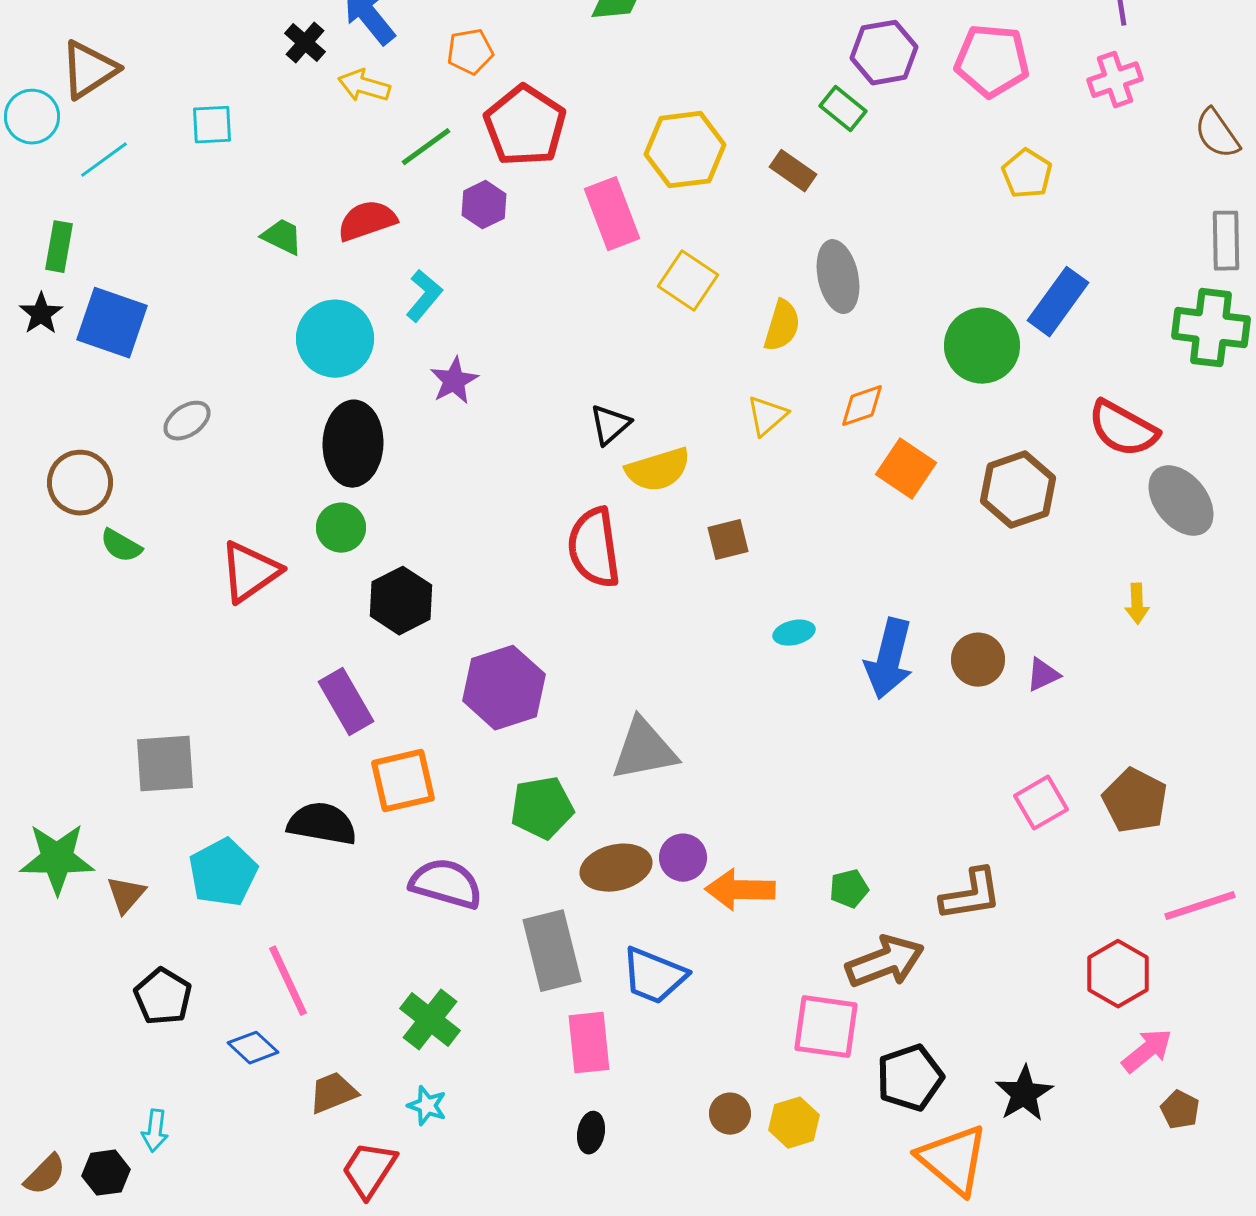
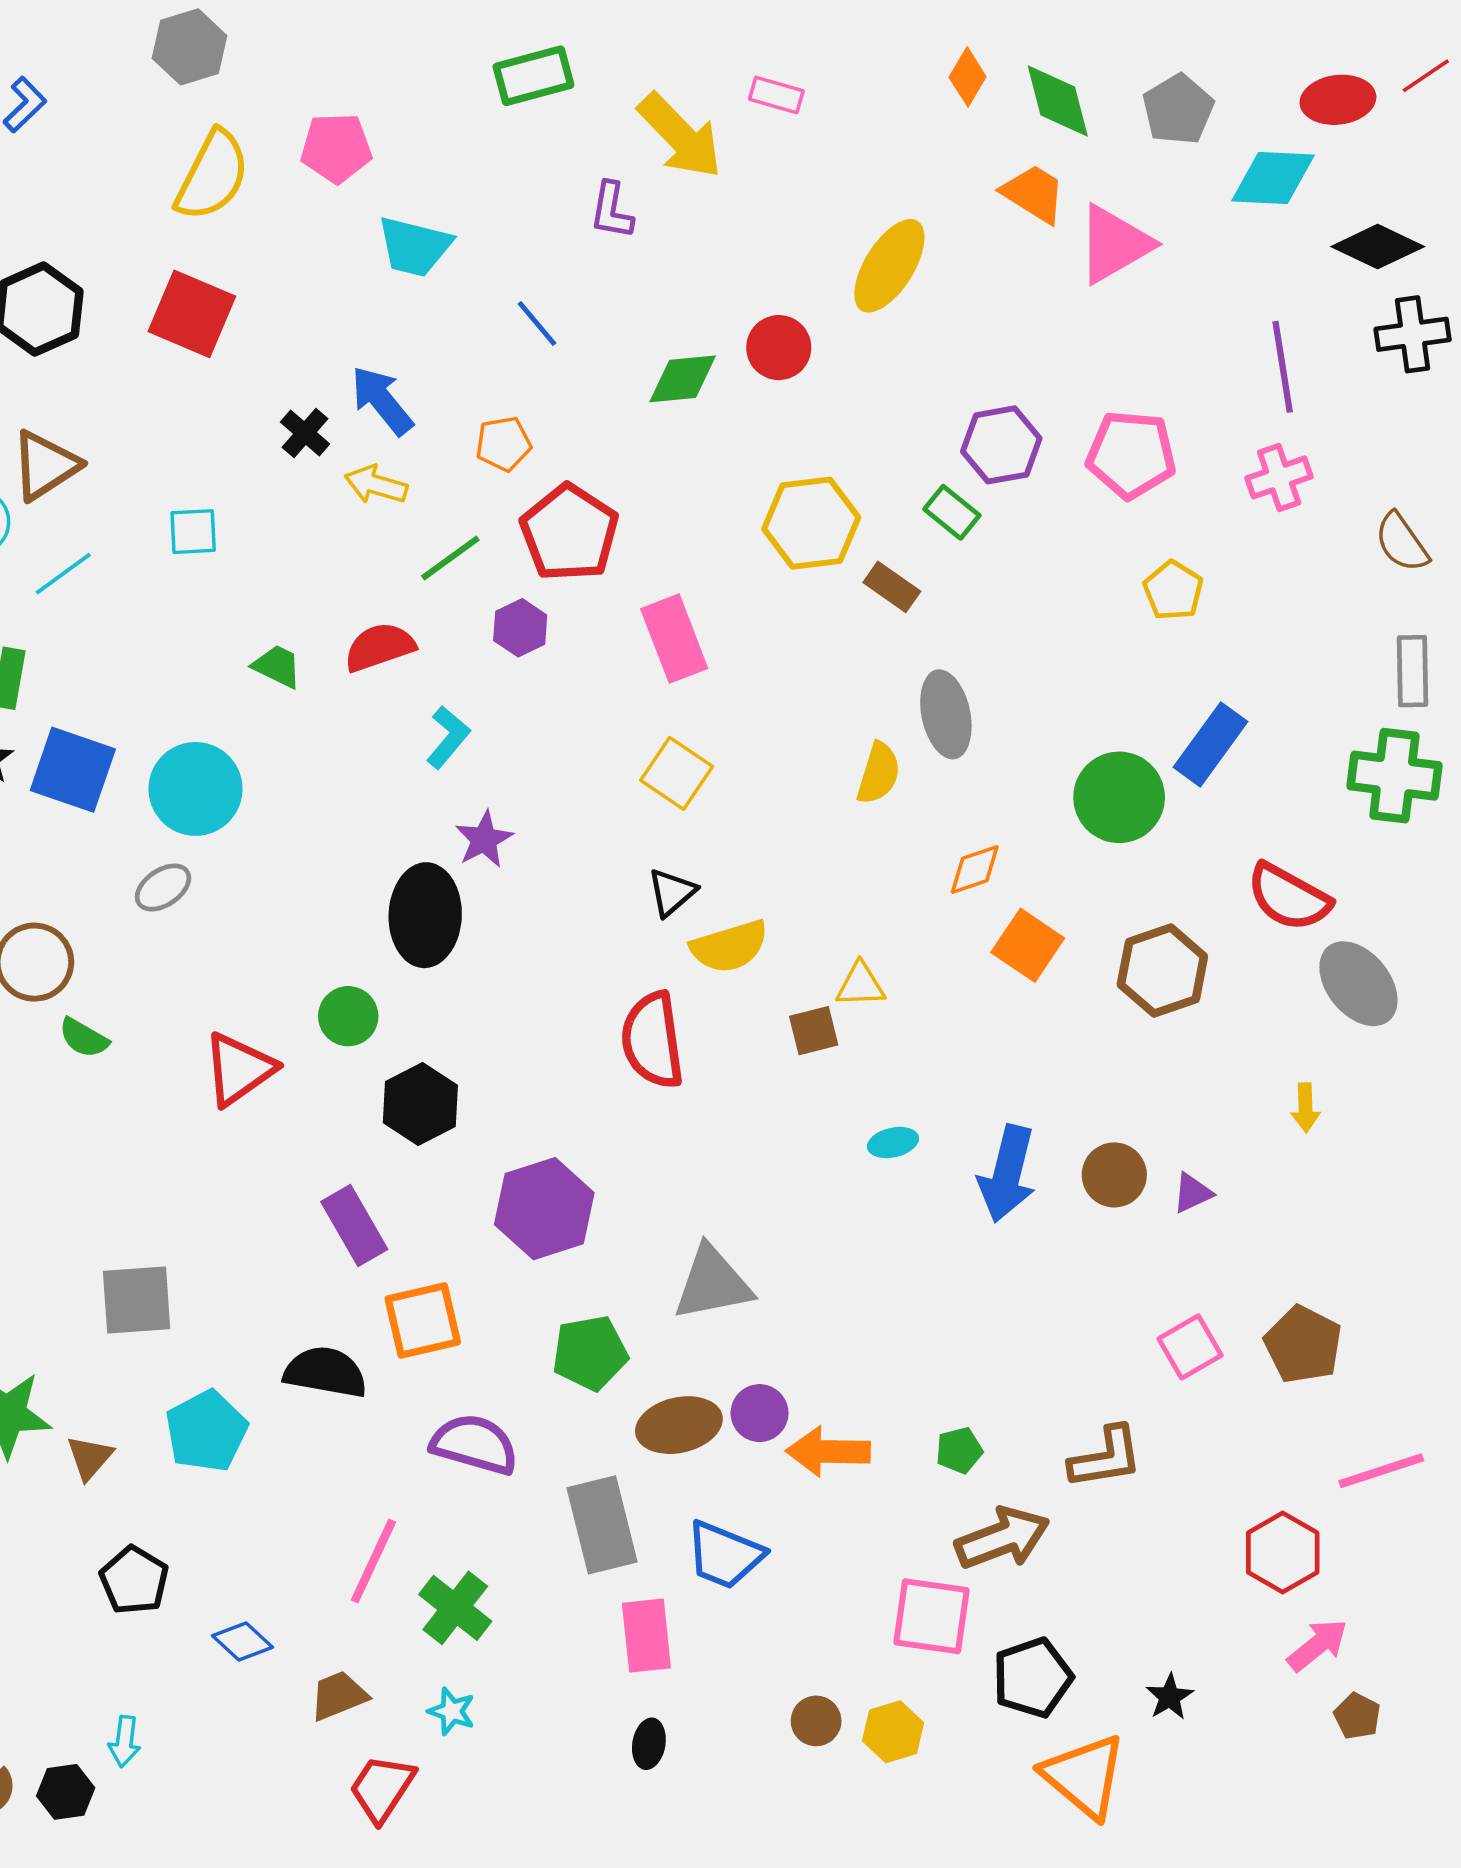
yellow hexagon: (685, 150) -> (811, 523), moved
yellow square: (688, 281) -> (677, 773), moved
cyan circle: (335, 339) -> (195, 789), moved
yellow triangle: (767, 416) -> (861, 985), moved, turned 39
black ellipse: (353, 444) -> (425, 915), moved
pink line: (288, 981) -> (373, 1561), moved, turned 50
black star: (1024, 1094) -> (1170, 1697), size x0.7

